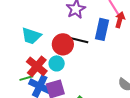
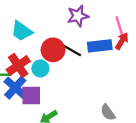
blue rectangle: (102, 29) -> (100, 46), turned 55

